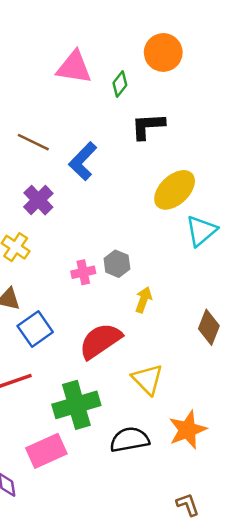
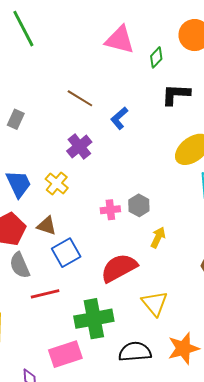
blue L-shape: (83, 161) -> (119, 118), size x0.7

